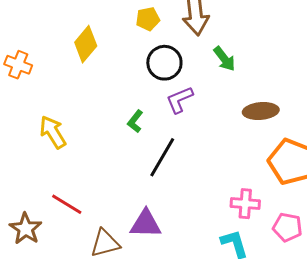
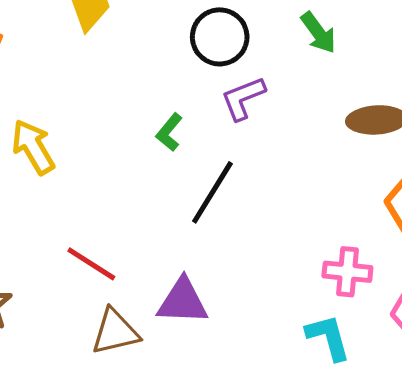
red line: (67, 204) -> (91, 264), moved

